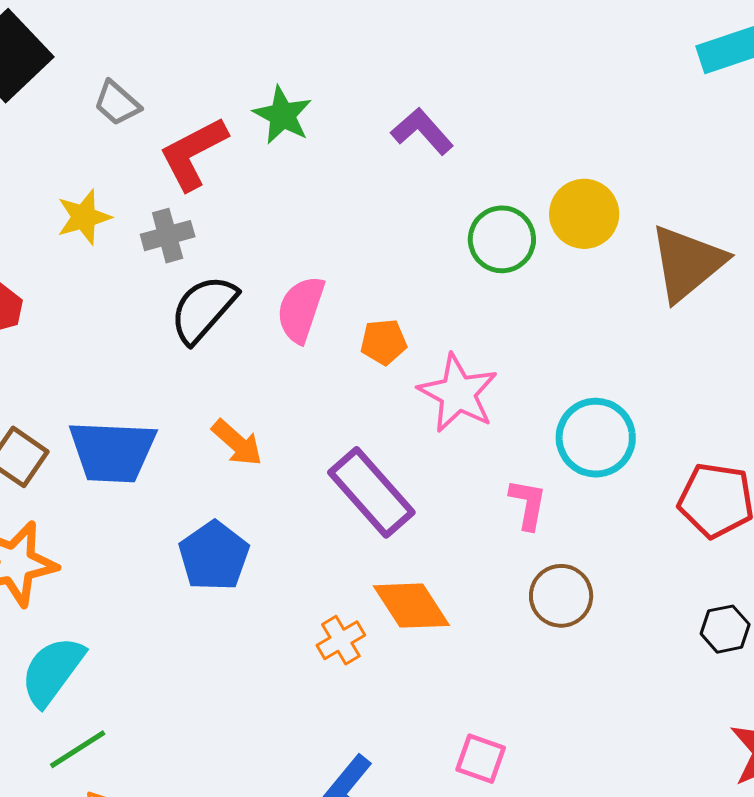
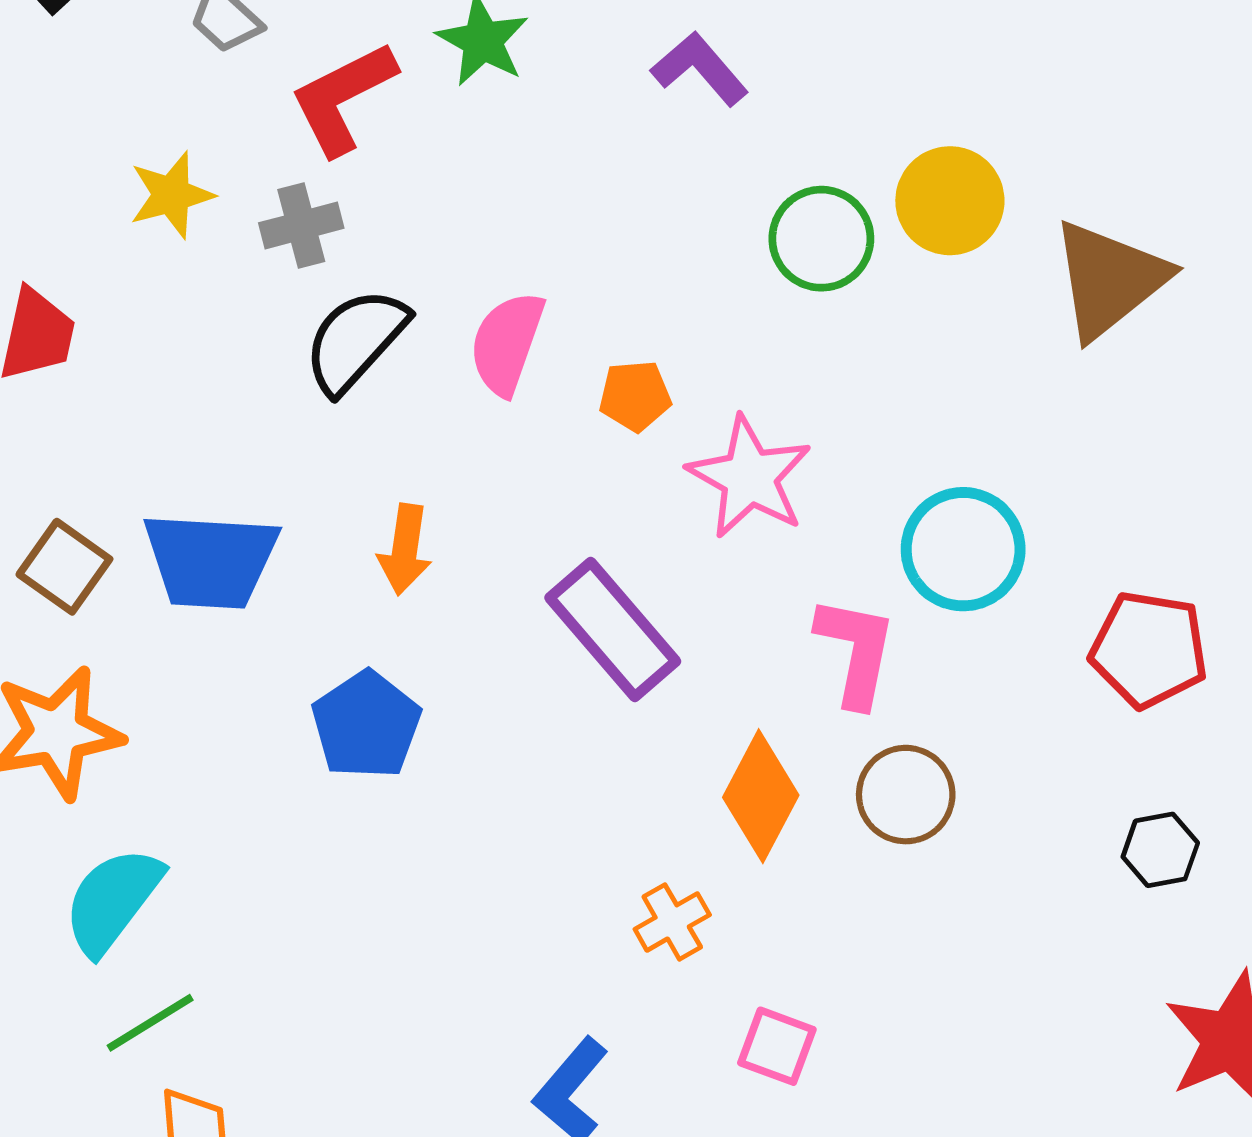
orange arrow: (237, 443) -> (405, 549), turned 56
pink L-shape: (528, 504) -> (856, 651), size x1.4
orange diamond: (411, 606) -> (761, 796), moved, turned 60
orange cross: (341, 640) -> (672, 922), moved

